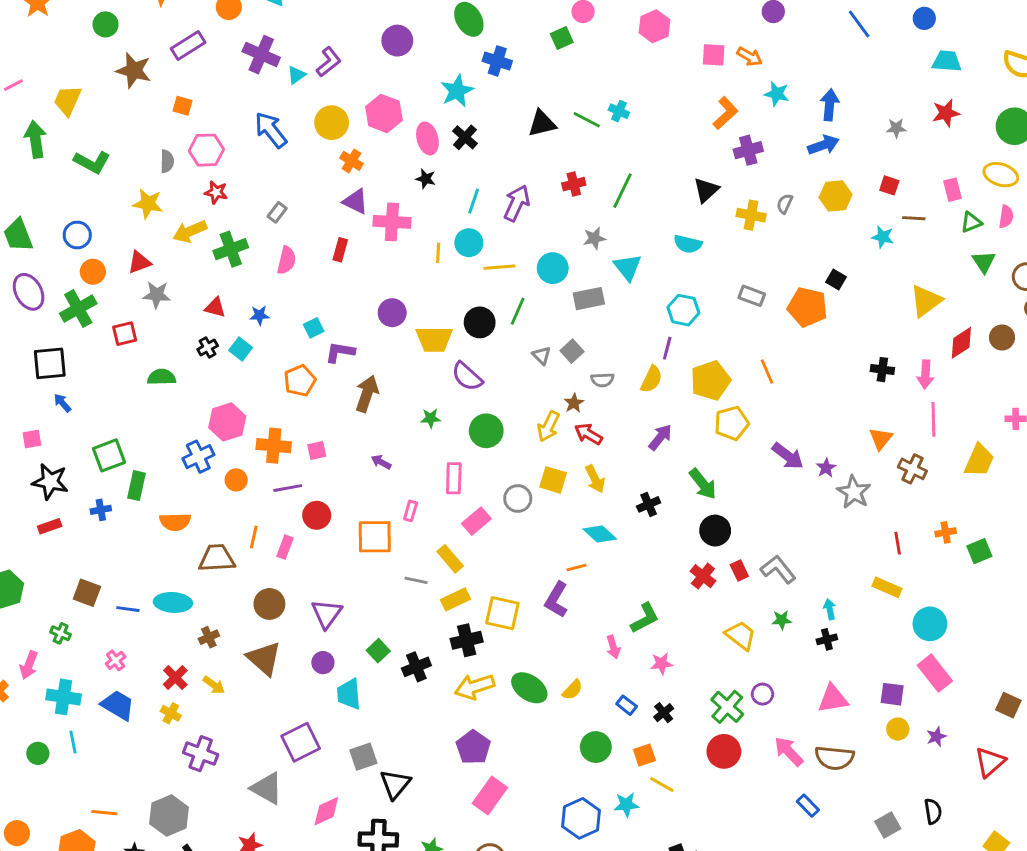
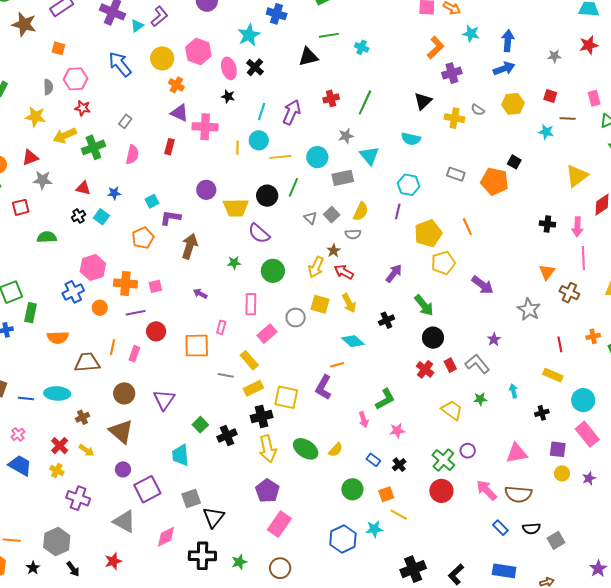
green line: (587, 120) -> (329, 35), moved, turned -36
gray semicircle: (785, 204) -> (478, 110), turned -80
yellow semicircle: (651, 379) -> (361, 211), moved
purple star: (826, 468) -> (494, 339), moved
black cross: (827, 639) -> (542, 413), moved
purple circle: (323, 663) -> (123, 469), moved
yellow arrow: (475, 687) -> (268, 449), turned -84
black semicircle: (933, 811) -> (531, 529), moved, turned 96

